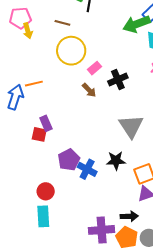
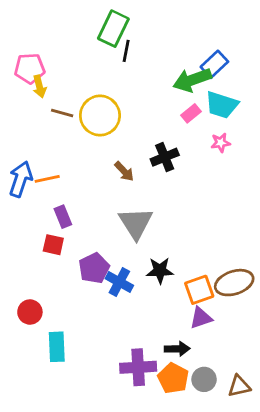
brown line: (62, 23) -> (62, 113), moved
pink rectangle: (95, 68) -> (191, 113), moved
orange line: (34, 84) -> (47, 179), moved
gray triangle: (131, 126) -> (136, 223), moved
red square: (39, 134) -> (53, 245), moved
red circle: (46, 191) -> (30, 312), moved

